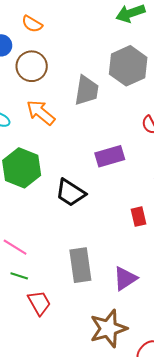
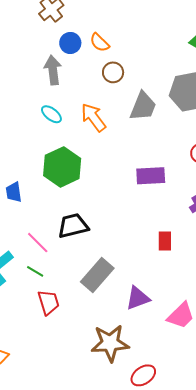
orange semicircle: (32, 24) -> (100, 43), moved
brown circle: (32, 66) -> (113, 72), moved, size x0.7
black trapezoid: (71, 193) -> (73, 226), moved, turned 120
gray rectangle: (80, 265) -> (97, 275), turned 36

